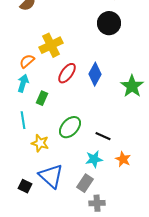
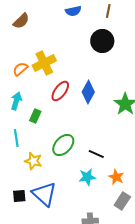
orange semicircle: (27, 61) -> (20, 69), moved
gray rectangle: (85, 183) -> (122, 201), moved
black square: (25, 186) -> (19, 196), moved, turned -32

